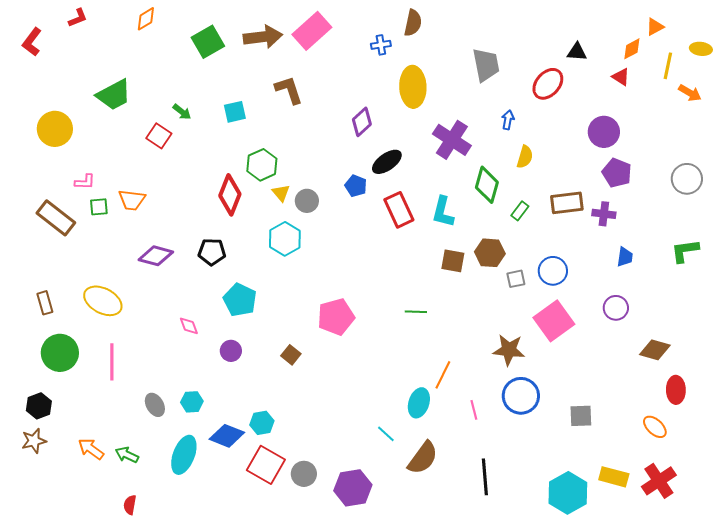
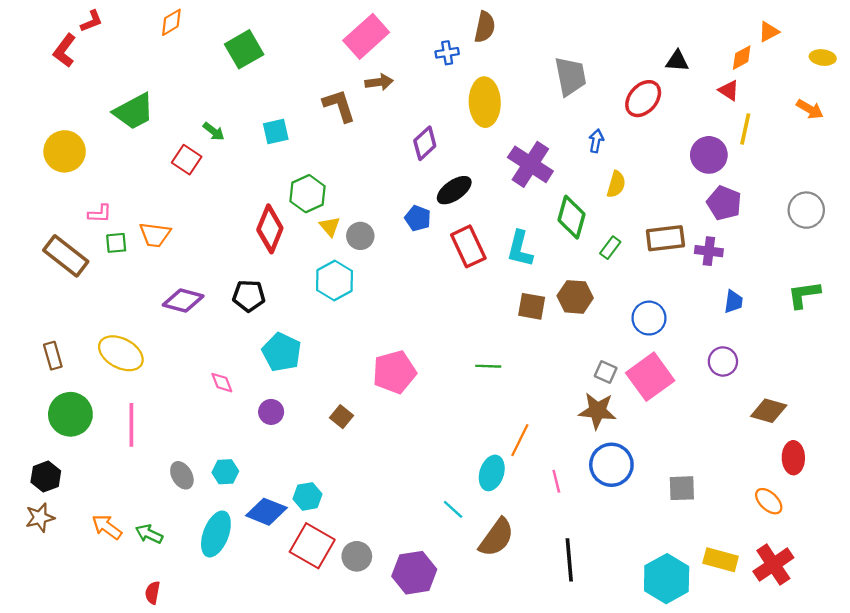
brown arrow: (263, 37) -> (379, 82), moved, size x0.6
red L-shape: (32, 42) -> (65, 50), moved
yellow line: (668, 66) -> (745, 129), moved
gray square: (516, 279) -> (606, 372), moved, turned 36

